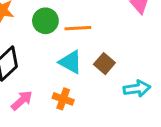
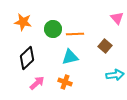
cyan triangle: (71, 62) -> (70, 57), turned -42
brown square: (104, 64) -> (105, 46), moved

